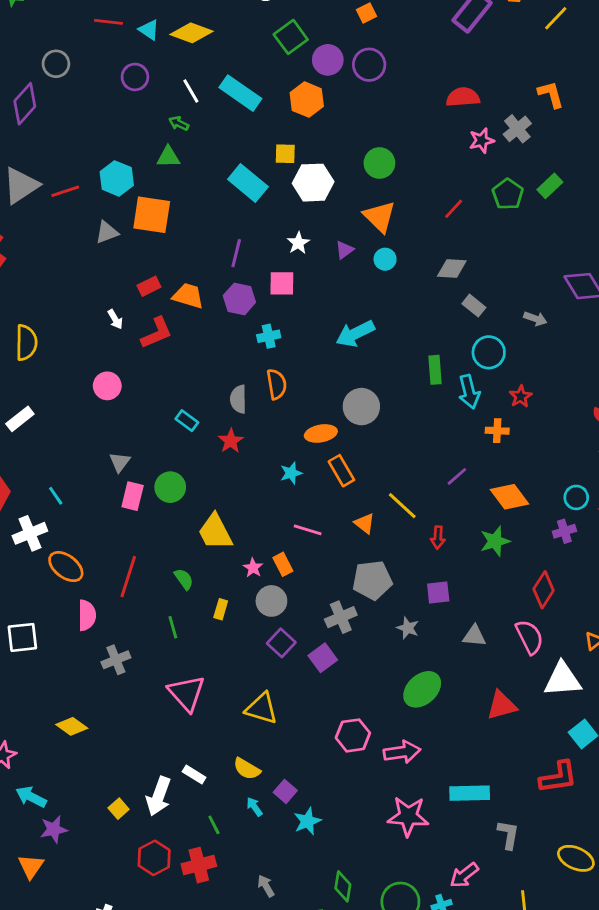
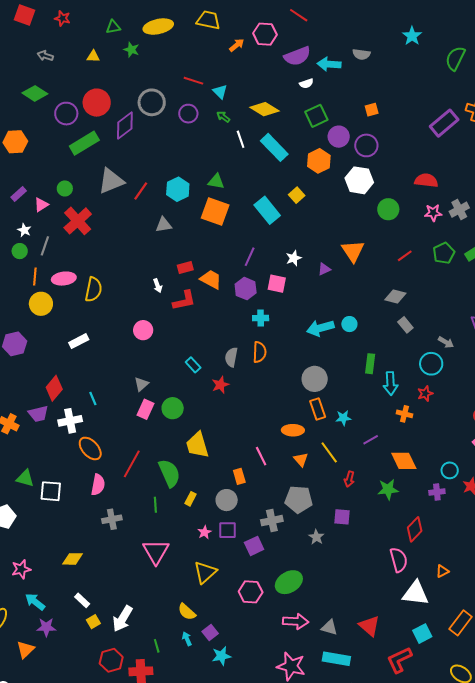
yellow diamond: (191, 33) -> (265, 109), moved
gray circle: (56, 64) -> (152, 102), size x1.4
purple circle: (135, 77) -> (188, 114), moved
green arrow: (179, 123) -> (223, 117), moved
yellow square: (285, 154) -> (297, 195), turned 35
green circle: (379, 163) -> (388, 209), moved
white hexagon: (313, 183) -> (359, 180), moved
red line: (65, 191) -> (141, 191), turned -48
orange square: (152, 215) -> (215, 211), moved
cyan circle: (385, 259) -> (349, 324), moved
cyan circle: (489, 352) -> (431, 364), moved
orange ellipse: (321, 433) -> (293, 430), moved
orange rectangle: (341, 471) -> (318, 409), moved
cyan star: (291, 473) -> (343, 418), moved
pink line: (308, 530) -> (261, 456), turned 36
pink star: (253, 568) -> (204, 532), moved
green semicircle: (184, 579) -> (169, 473), size x1.8
gray triangle: (474, 636) -> (329, 628), moved
purple square: (281, 643) -> (228, 530), turned 36
green ellipse: (422, 689) -> (289, 582), moved
red triangle: (502, 705) -> (369, 626), moved, turned 45
yellow triangle: (262, 708) -> (205, 572), turned 50
yellow diamond: (72, 726) -> (73, 559), turned -45
pink hexagon: (353, 735) -> (251, 592), moved
white rectangle: (194, 775) -> (82, 600), moved
red L-shape: (558, 777) -> (399, 660), turned 152

